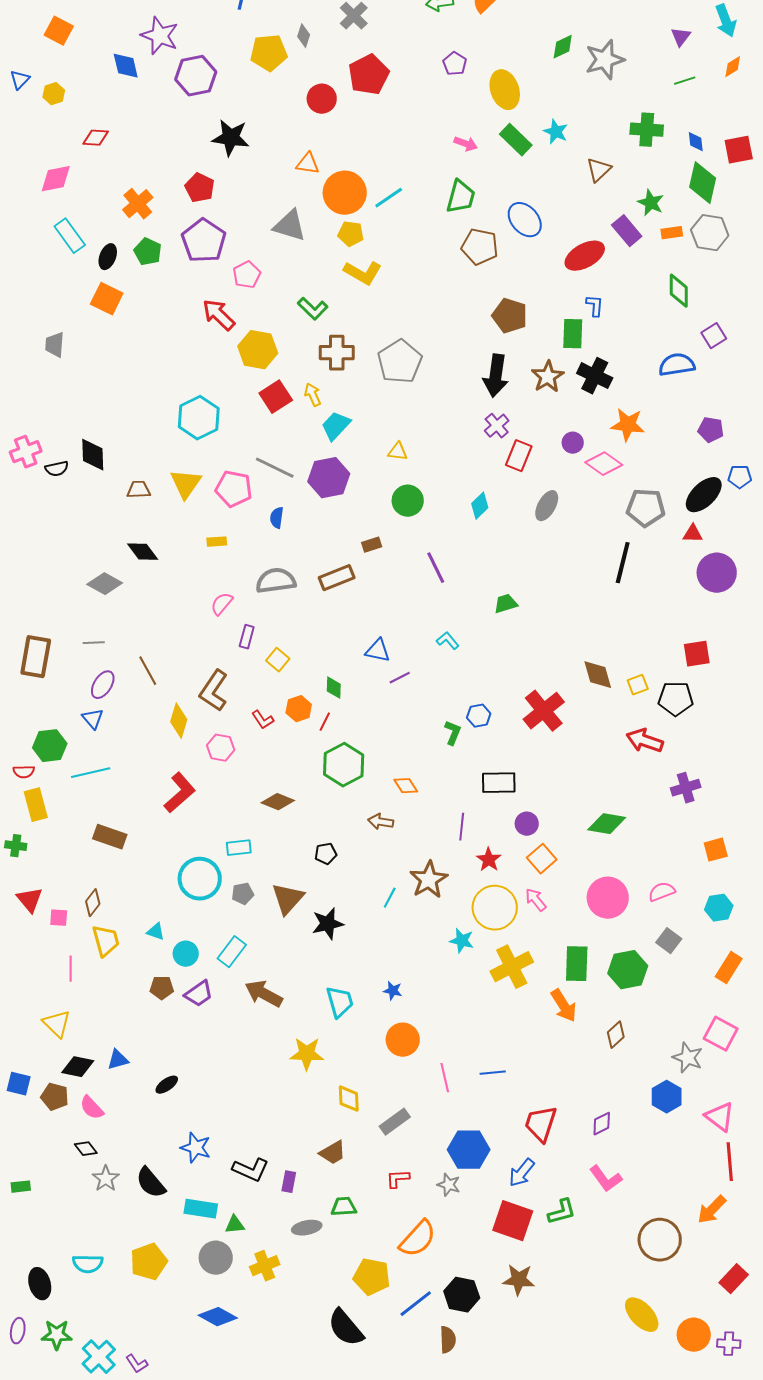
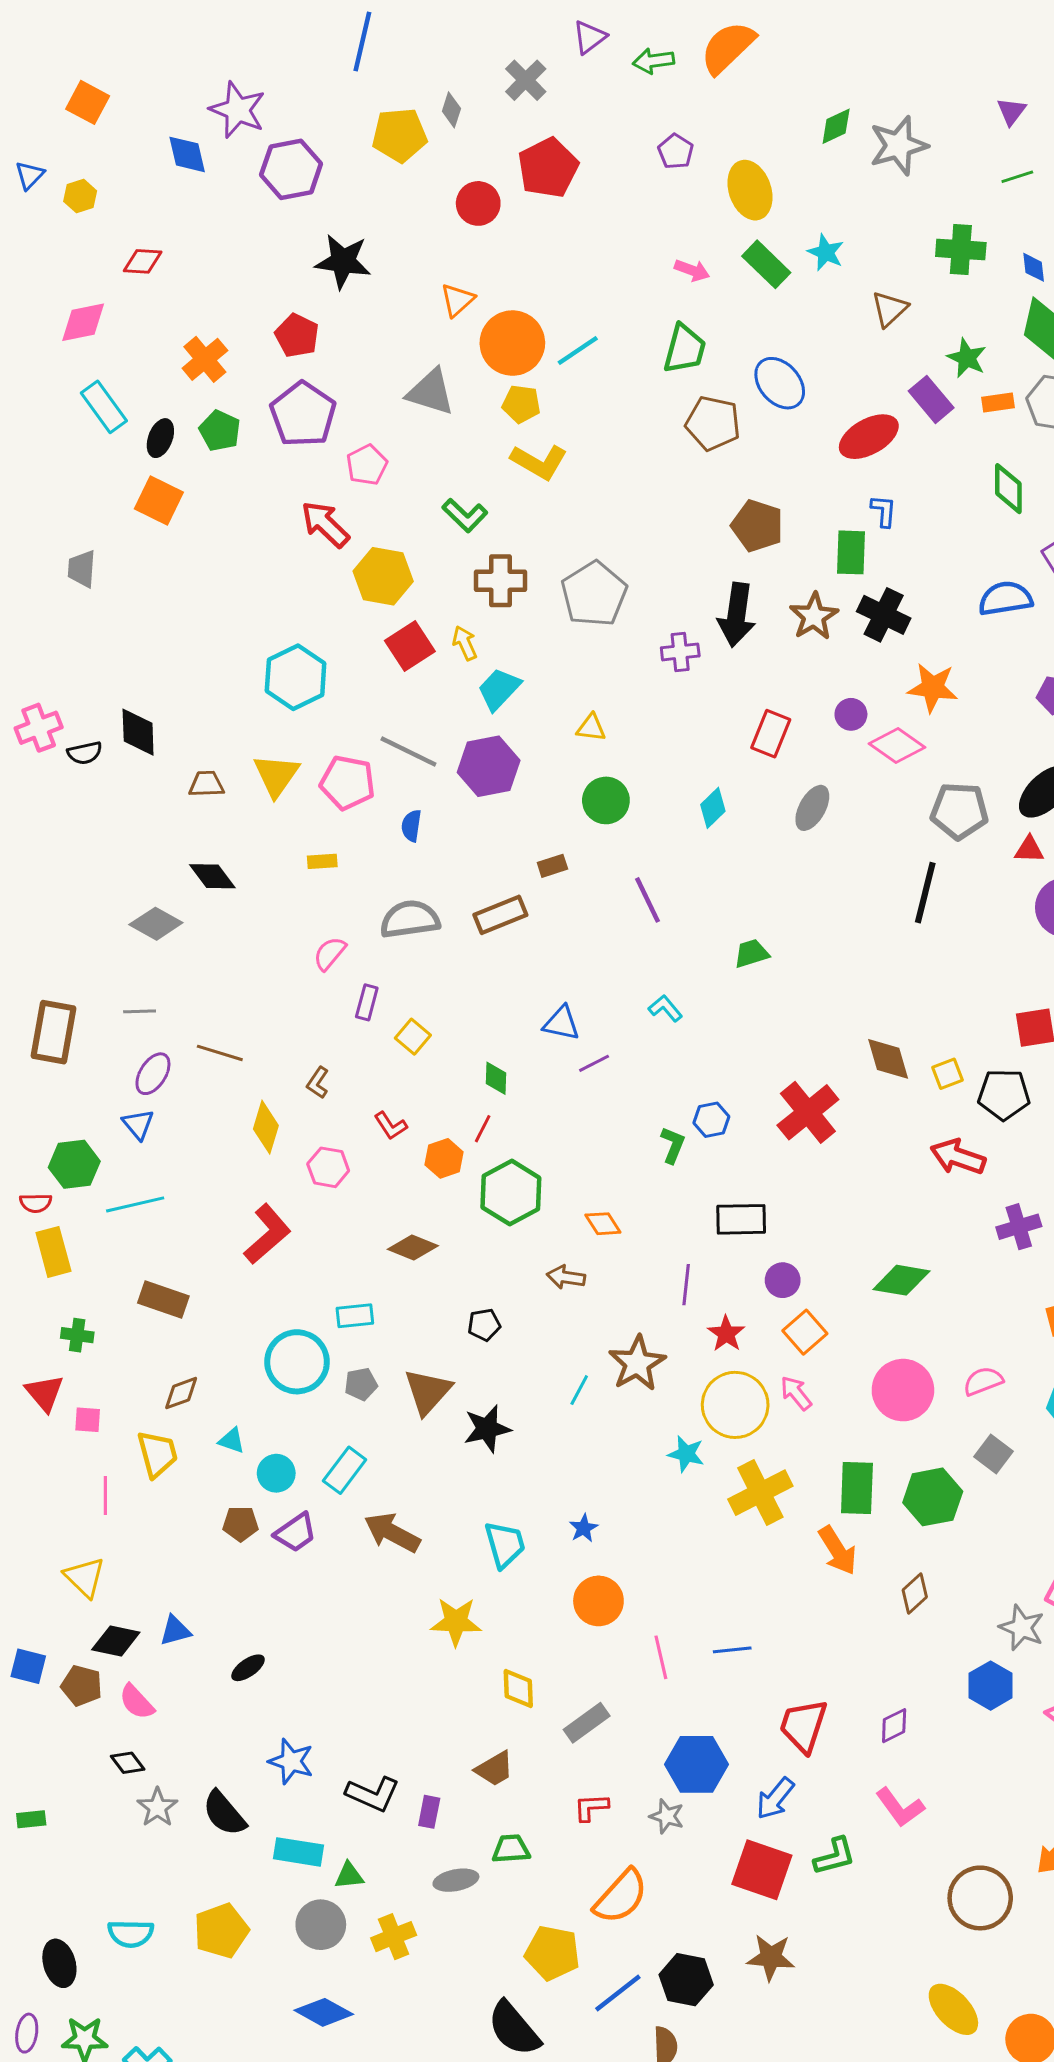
orange triangle: (308, 164) -> (457, 300), turned -50
purple cross: (497, 426) -> (680, 652), moved, turned 35
brown line: (148, 671) -> (220, 1053), turned -44
brown L-shape: (214, 691) -> (318, 1083), size x0.5
orange hexagon: (299, 709) -> (444, 1158), moved
green cross: (16, 846) -> (77, 1335), moved
brown diamond: (93, 903) -> (181, 1393), moved, turned 32
blue star: (393, 991) -> (584, 1528), turned 30

